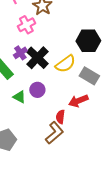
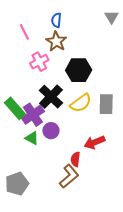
black hexagon: (88, 41) -> (79, 70), moved
purple cross: (20, 53) -> (33, 115), moved, size x1.5
gray rectangle: (89, 76) -> (106, 104), moved, turned 60

